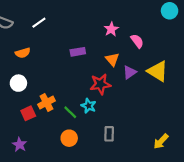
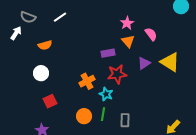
purple rectangle: (78, 52) -> (108, 53), moved
orange triangle: (112, 59) -> (128, 41), moved
orange cross: (46, 103) -> (87, 81), moved
green line: (70, 112) -> (103, 114), moved, turned 56
orange circle: (69, 138) -> (84, 116), moved

